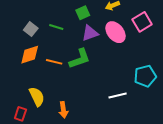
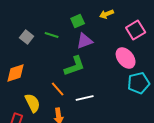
pink ellipse: (115, 32) -> (126, 58), moved
orange diamond: (30, 55) -> (16, 73), moved
orange line: (54, 62) -> (58, 89), moved, turned 35
white line: (118, 96) -> (85, 98), moved

